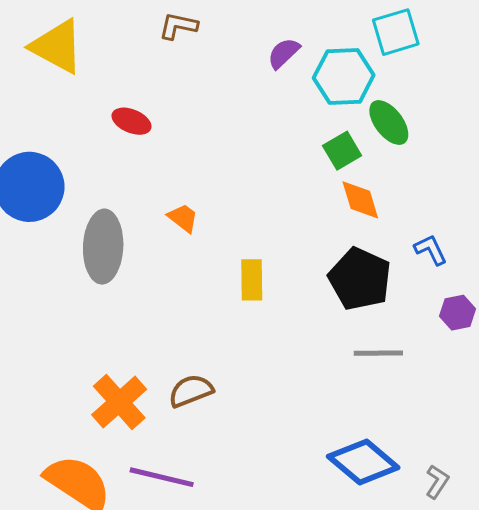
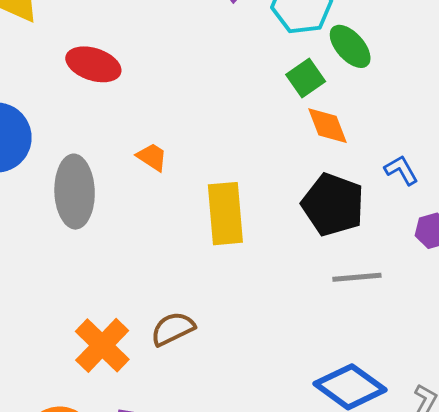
red ellipse: (131, 121) -> (93, 64), size x1.4
yellow rectangle: (252, 280) -> (225, 214), size x1.5

